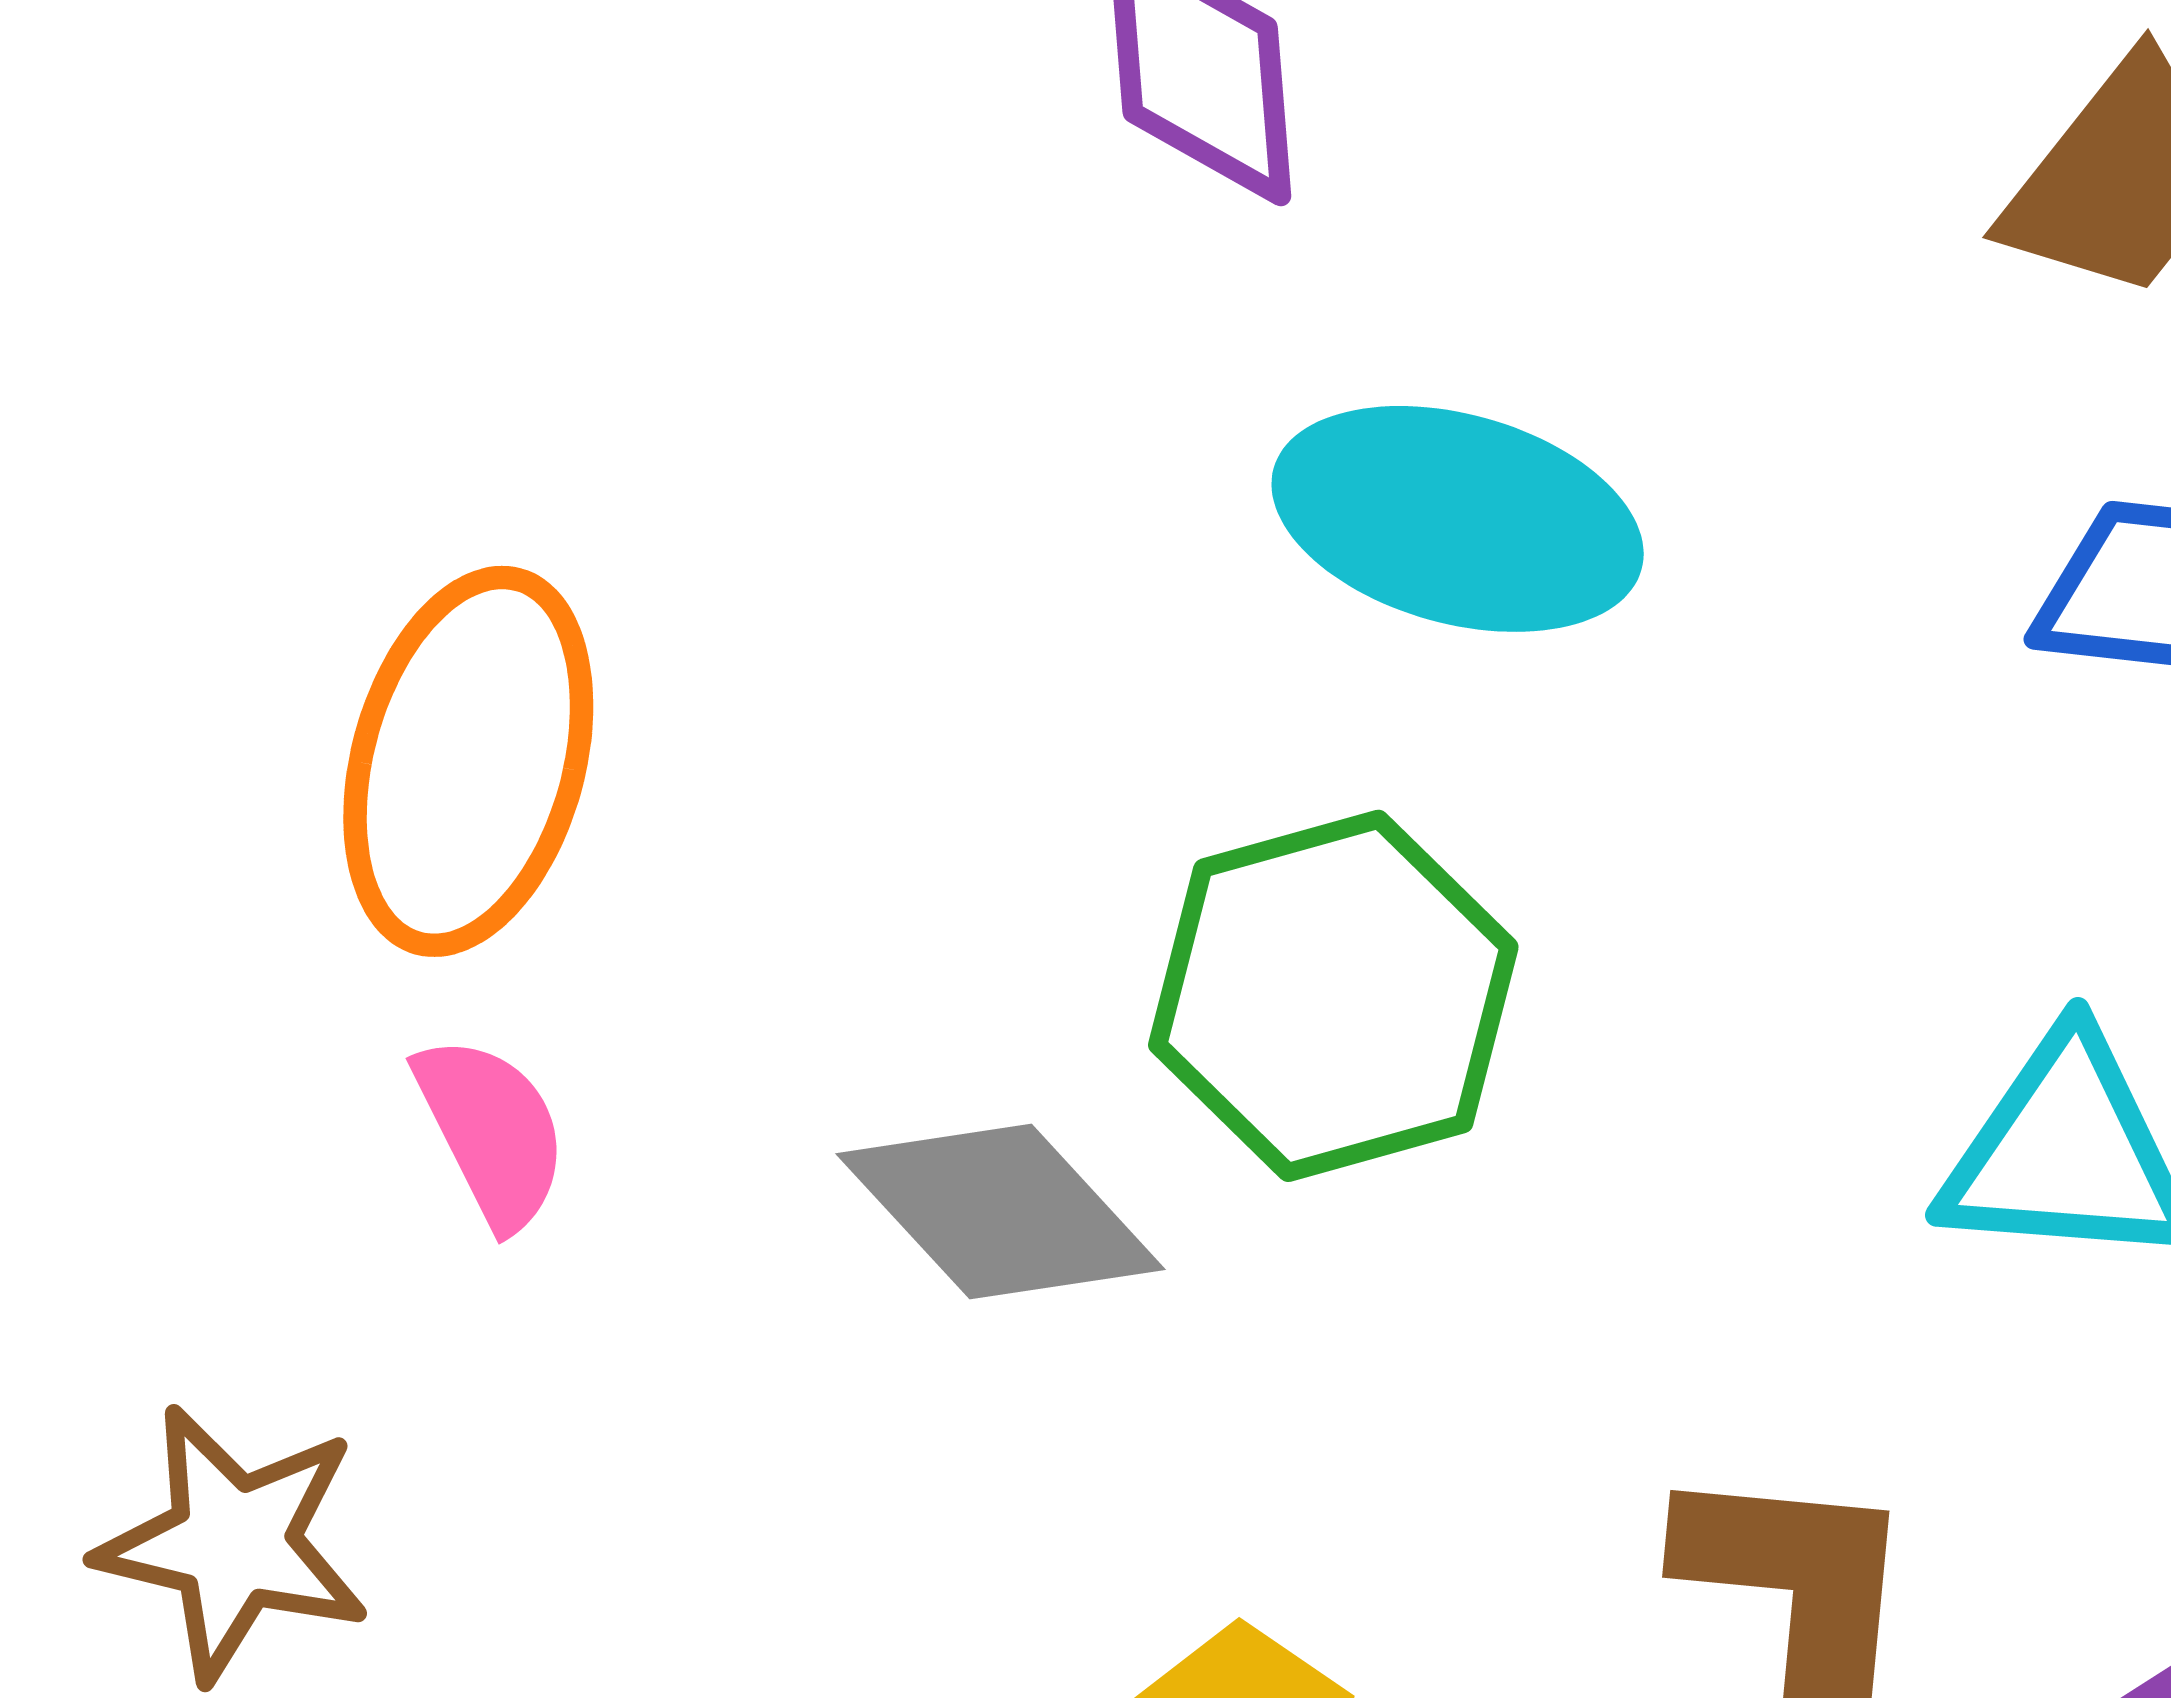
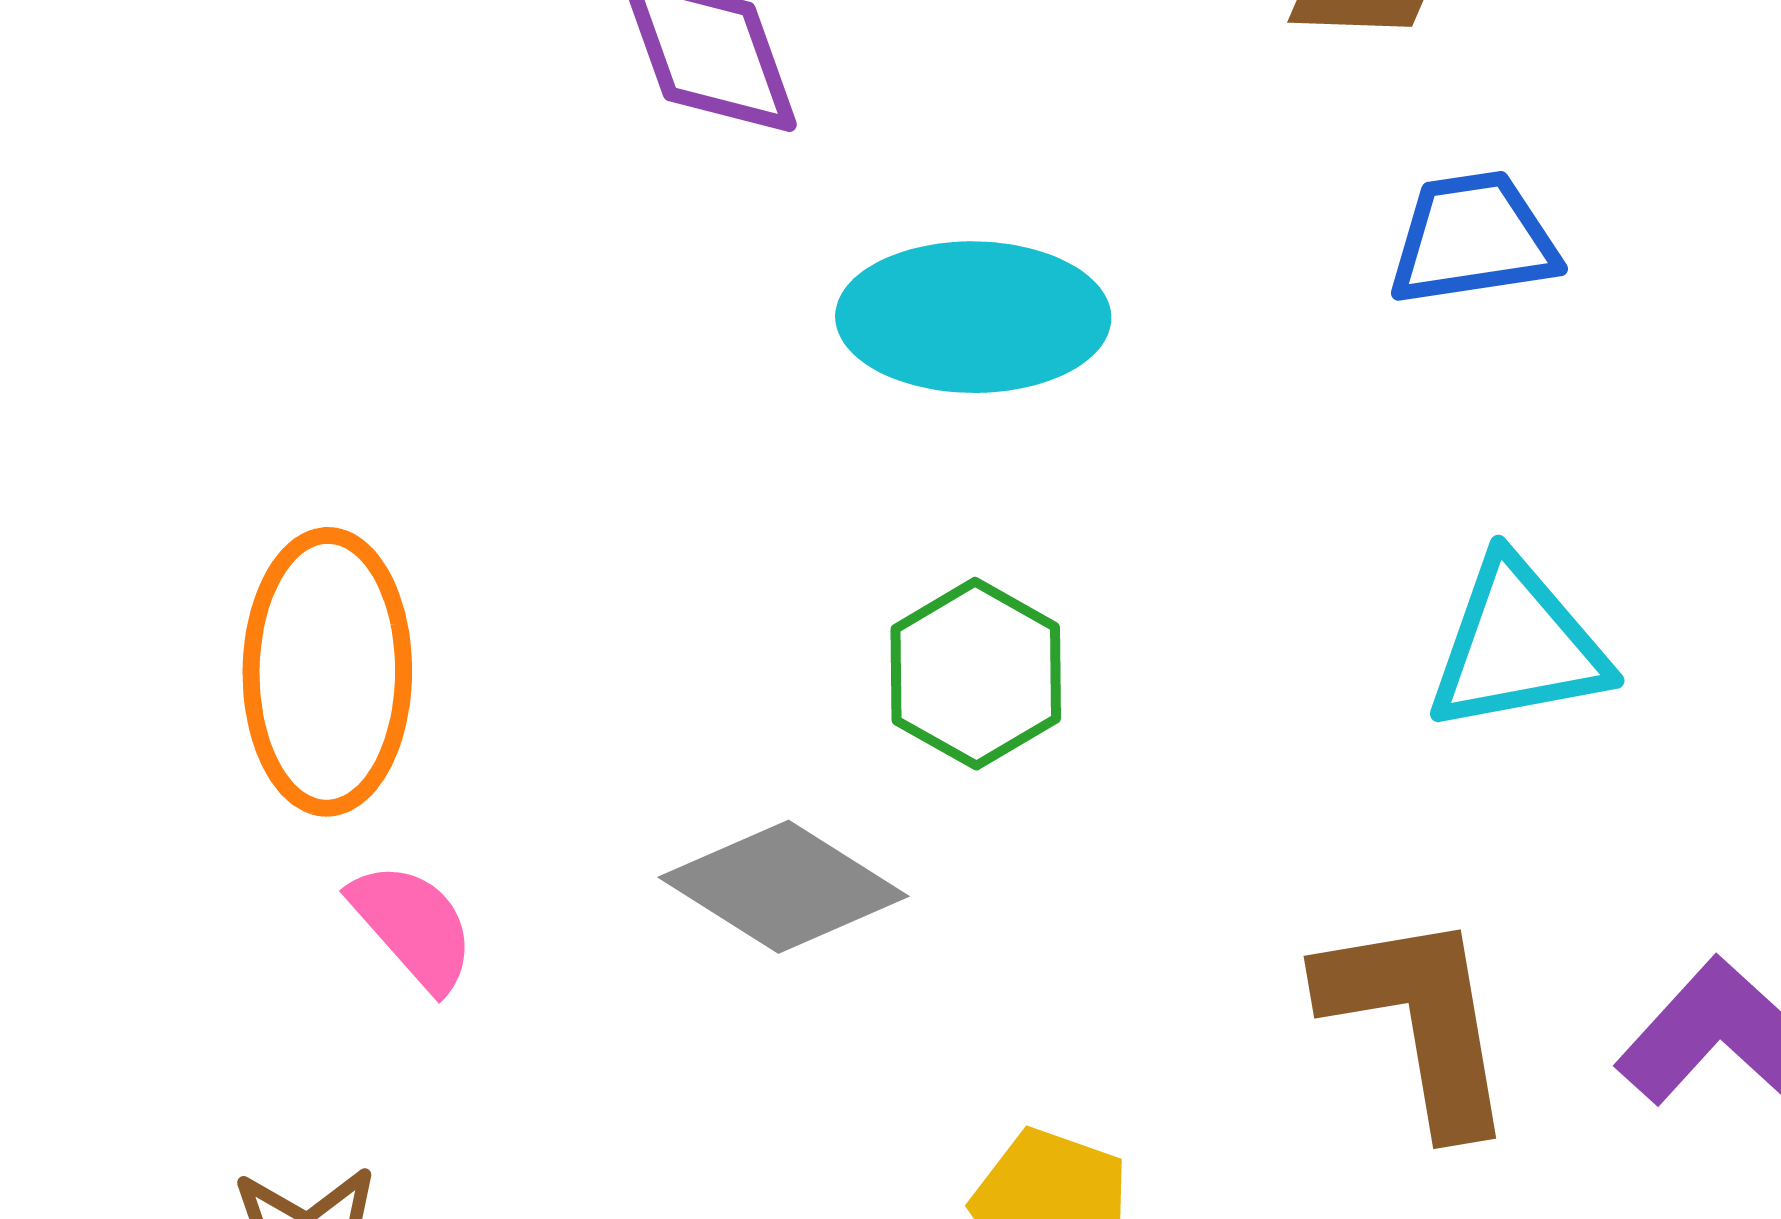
green hexagon: (1333, 996) -> (976, 674), size x0.7

